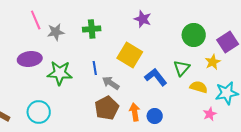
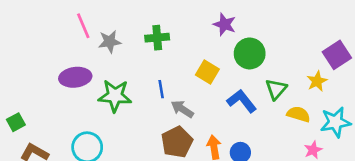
green circle: (194, 35) -> (250, 53), moved
yellow square: (130, 55) -> (207, 72), size x0.7

